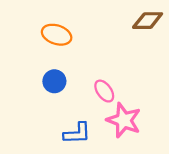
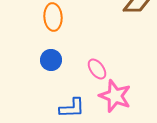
orange ellipse: (57, 35) -> (53, 17), turned 68

